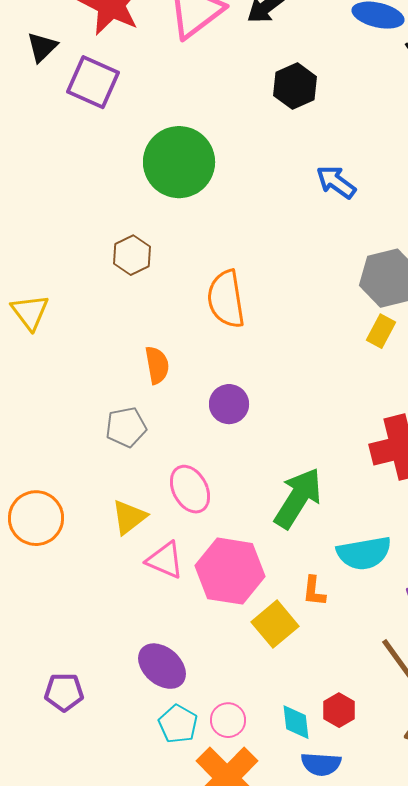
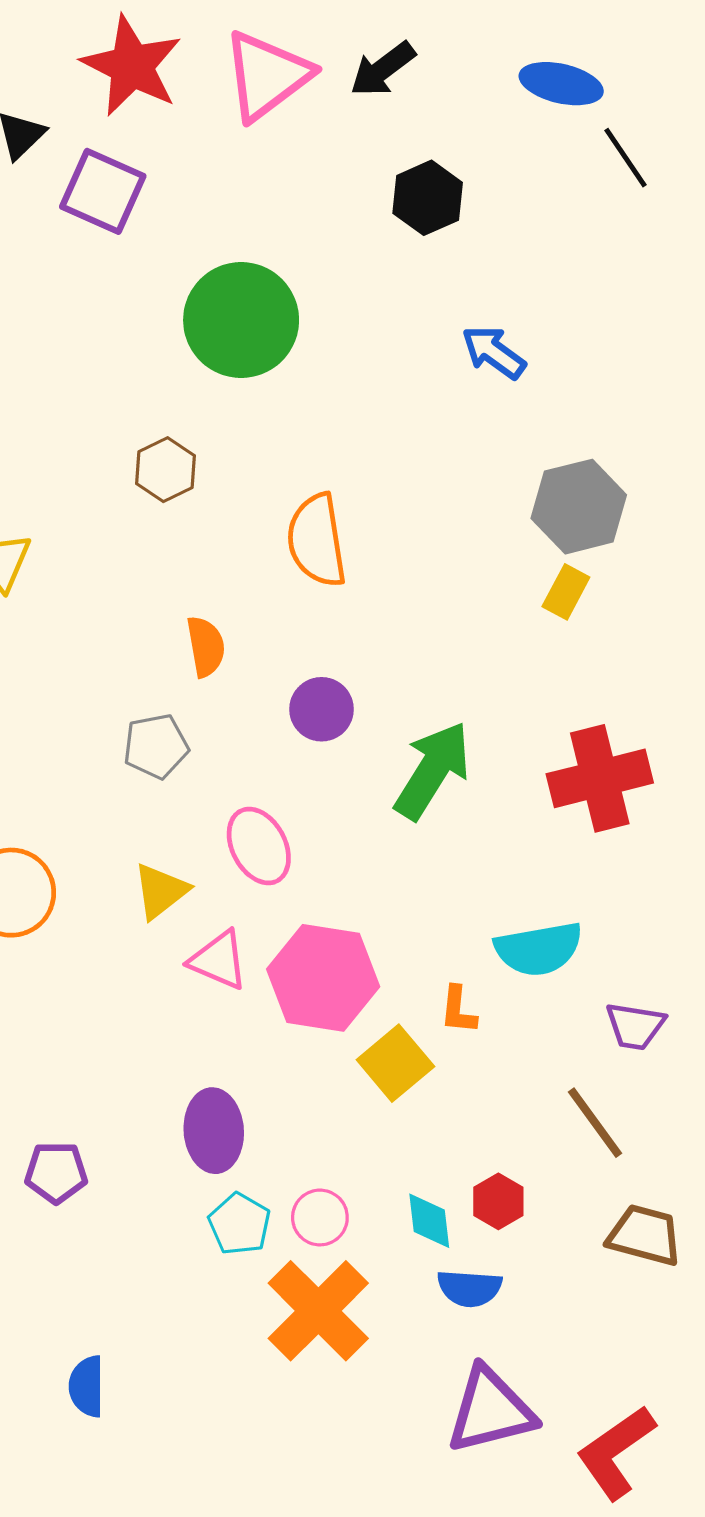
green arrow: (298, 498) -> (432, 770), moved
purple ellipse: (162, 666) -> (214, 1131), turned 45

